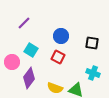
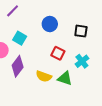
red square: (58, 57) -> (58, 53), moved
cyan cross: (93, 73) -> (82, 61), turned 32

